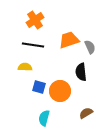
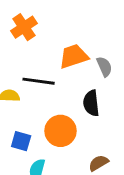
black line: (33, 45) -> (39, 81), moved
blue square: (39, 87) -> (21, 141), moved

